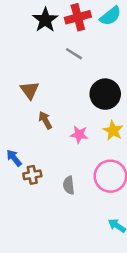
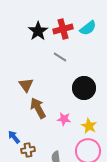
brown arrow: (45, 120) -> (38, 108), size x1.5
yellow star: (113, 131) -> (89, 126), moved

